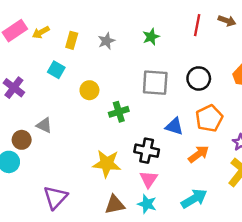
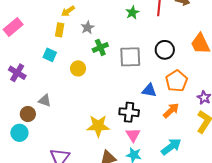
yellow arrow: (41, 32) -> (68, 11), moved
green star: (151, 37) -> (132, 13), moved
green cross: (119, 112) -> (100, 47), moved

